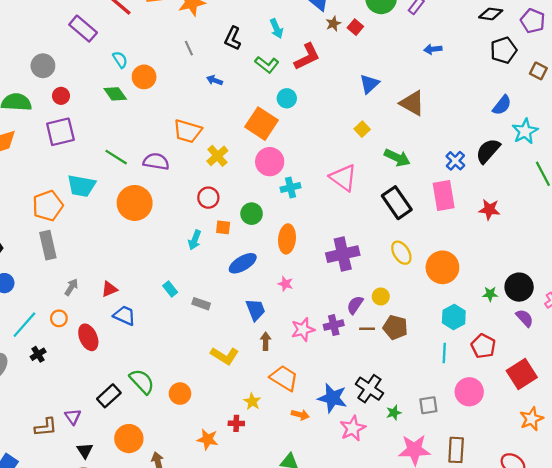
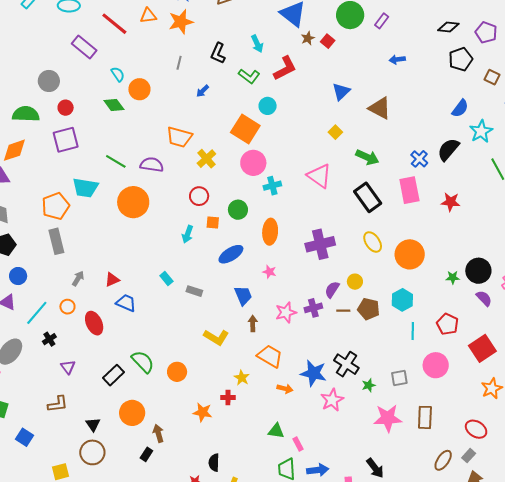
gray line: (189, 48) -> (179, 63), turned 40
blue arrow: (215, 80) -> (203, 91), turned -64
cyan hexagon: (454, 317) -> (402, 300), moved
purple triangle: (73, 417) -> (68, 367), moved

